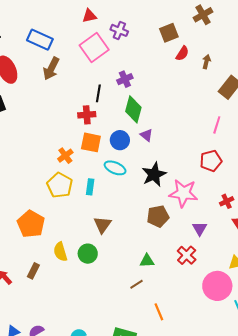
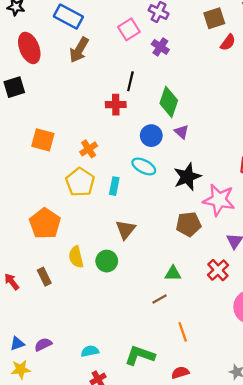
pink square: (94, 48) -> (129, 29), size x0.7
purple cross: (125, 79) -> (160, 47), moved, turned -35
orange square: (91, 142) -> (43, 140), moved
brown rectangle: (33, 271) -> (44, 277), turned -56

